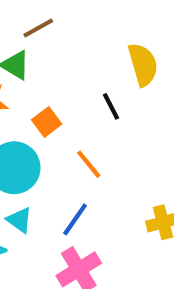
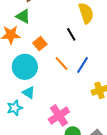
blue line: (75, 219) -> (82, 65), moved

